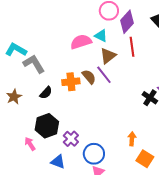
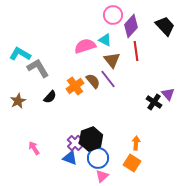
brown triangle: (108, 56) -> (112, 60), turned -30
orange cross: (71, 82) -> (75, 86), turned -30
black hexagon: (47, 126) -> (91, 139), moved
orange square: (145, 159) -> (132, 163), moved
blue triangle: (58, 162) -> (70, 158), moved

